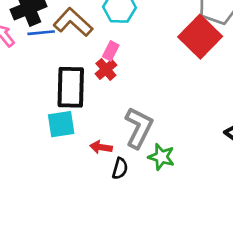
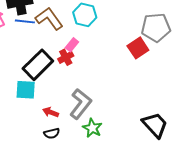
red square: (200, 37) -> (138, 48), size x0.7
black rectangle: (71, 87) -> (38, 65), turned 32
black semicircle: (120, 168) -> (52, 133), moved, turned 49

